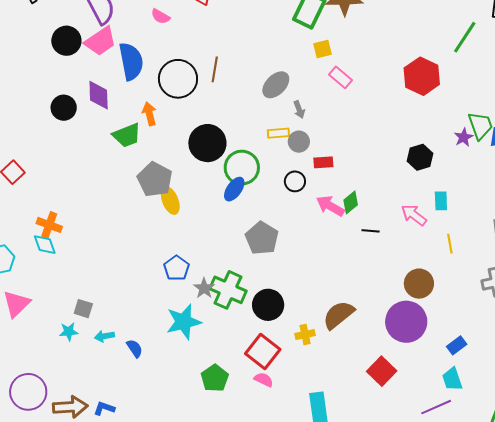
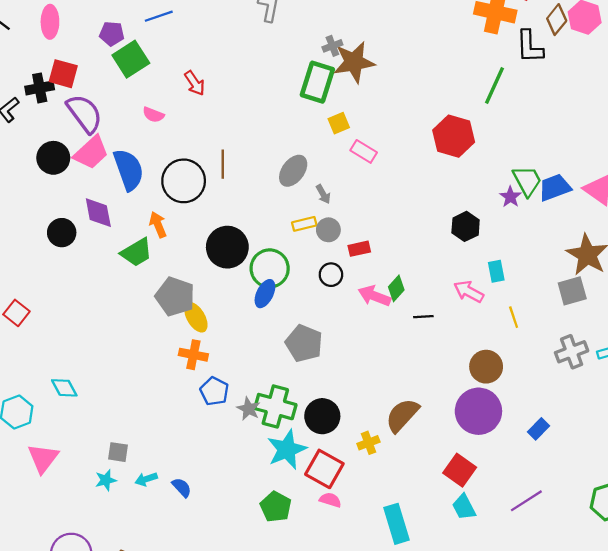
orange cross: (49, 225) -> (193, 355), moved
cyan star: (184, 322) -> (287, 450), moved
cyan trapezoid: (452, 379) -> (464, 507), moved

